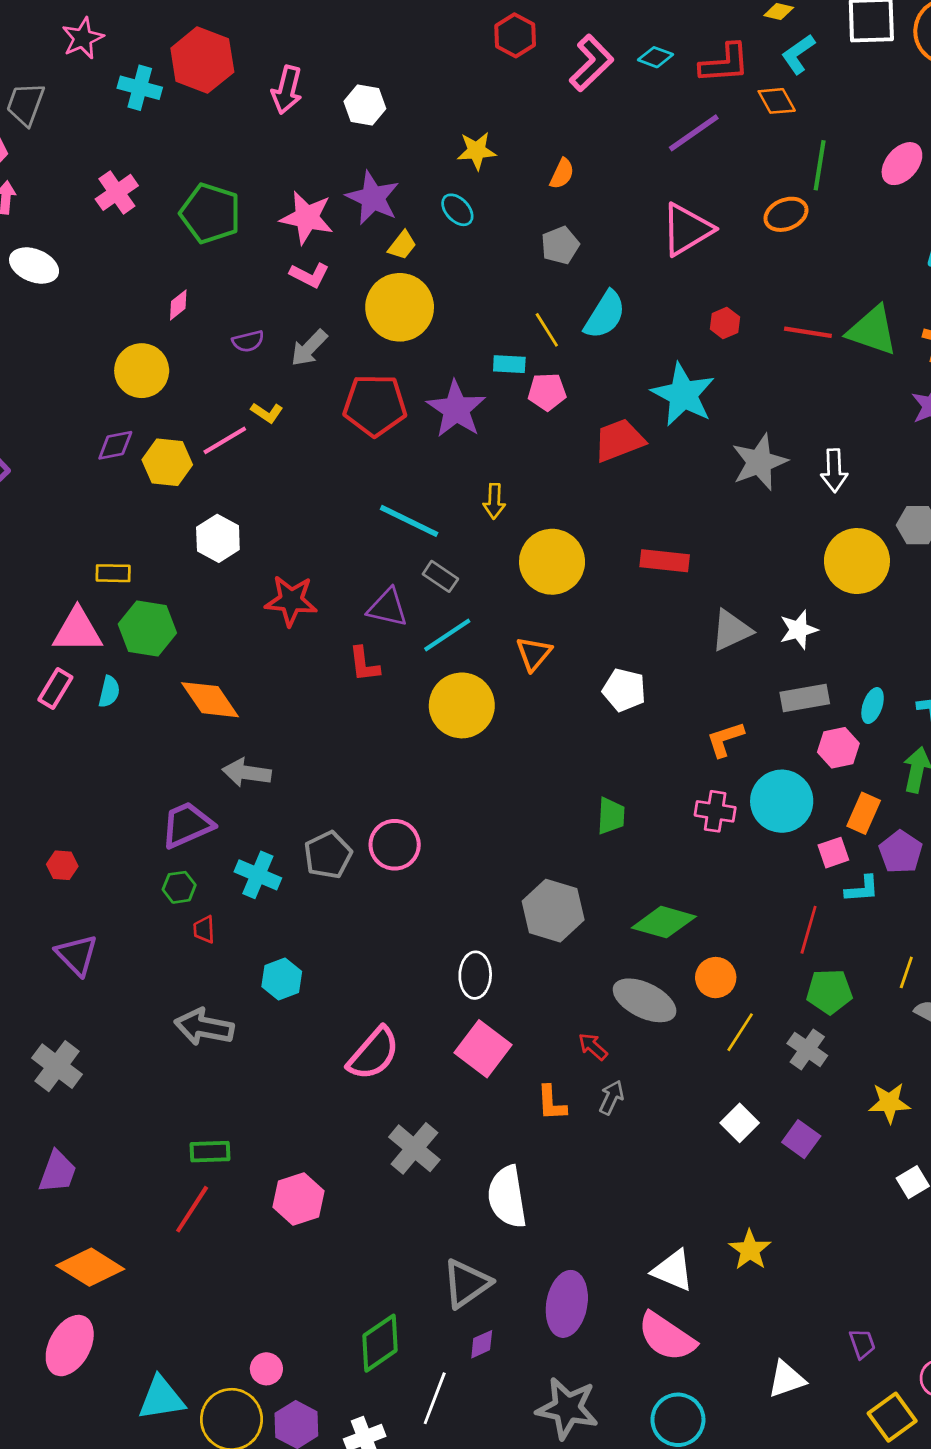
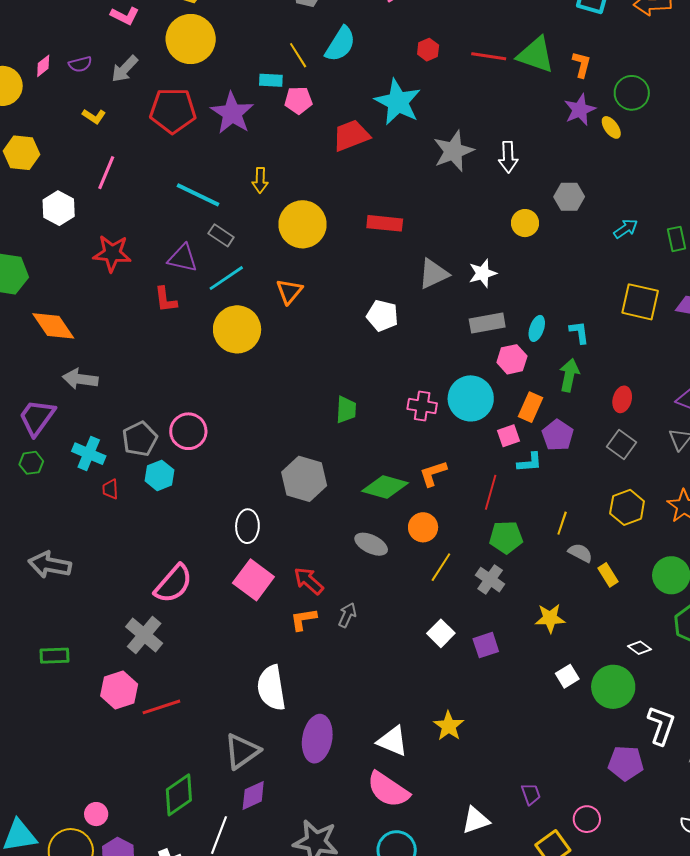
pink diamond: (178, 305) -> (43, 66), moved
pink line: (225, 440) -> (106, 173), moved, turned -36
yellow circle: (857, 561) -> (525, 223), size x0.6
white pentagon: (624, 690) -> (382, 316), moved
orange L-shape: (725, 739) -> (433, 473), moved
purple trapezoid: (187, 825) -> (37, 417), turned -30
red trapezoid: (204, 929) -> (110, 489), moved
cyan hexagon: (282, 979) -> (160, 475), moved
gray ellipse: (645, 1000) -> (371, 544), size x0.7
red arrow: (593, 1047) -> (309, 581), moved, size x1.4
orange L-shape: (551, 1103) -> (303, 619), turned 84
purple square: (801, 1139) -> (486, 645), turned 36
gray cross: (414, 1148) -> (144, 635), moved
red line: (192, 1209) -> (161, 707), moved, turned 39
purple ellipse: (567, 1304) -> (317, 739), moved
purple diamond: (482, 1344) -> (253, 795), size x1.4

